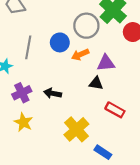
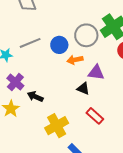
gray line: (28, 47) -> (30, 43), turned 45
purple cross: (22, 93) -> (15, 82), turned -36
black arrow: (53, 93) -> (35, 97), moved

